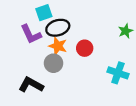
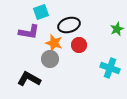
black ellipse: (58, 28) -> (69, 25), moved
purple L-shape: (31, 34) -> (29, 32), turned -55

